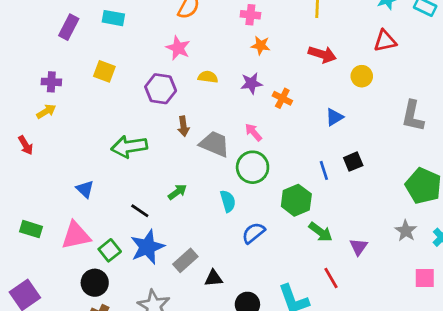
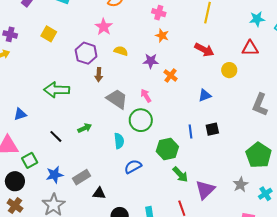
brown arrow: (183, 126) -> (99, 75), moved
blue triangle: (85, 189) -> (20, 114), turned 48
blue star: (147, 247) -> (55, 175), moved, size x0.7
purple triangle: (359, 247) -> (205, 190), size x1.5

